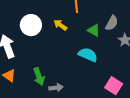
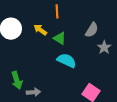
green triangle: (94, 30) -> (60, 38), moved

